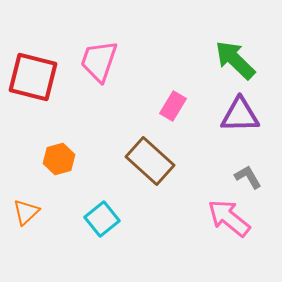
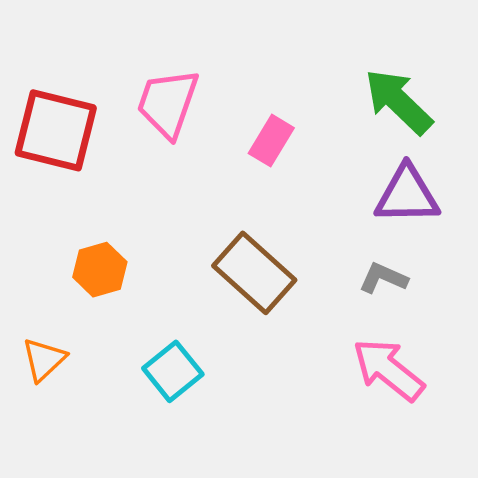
pink rectangle: (173, 106) -> (271, 141), moved
gray L-shape: (248, 177) -> (383, 278), moved, turned -36

